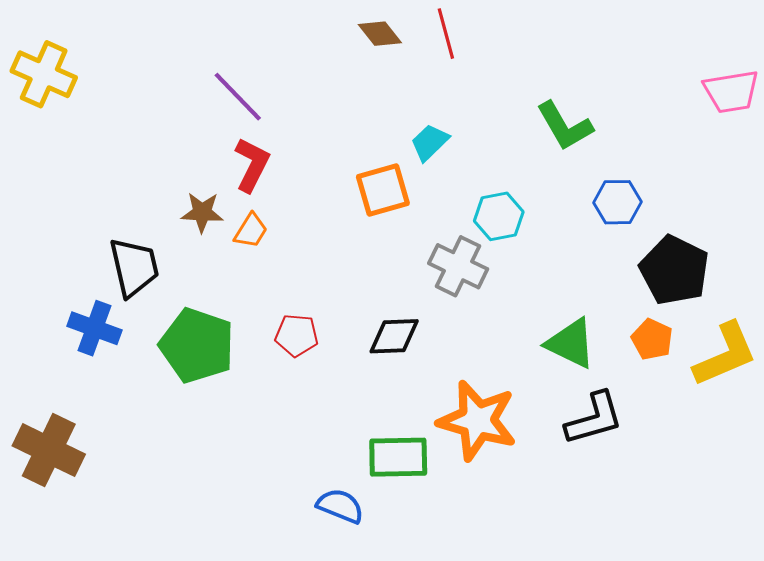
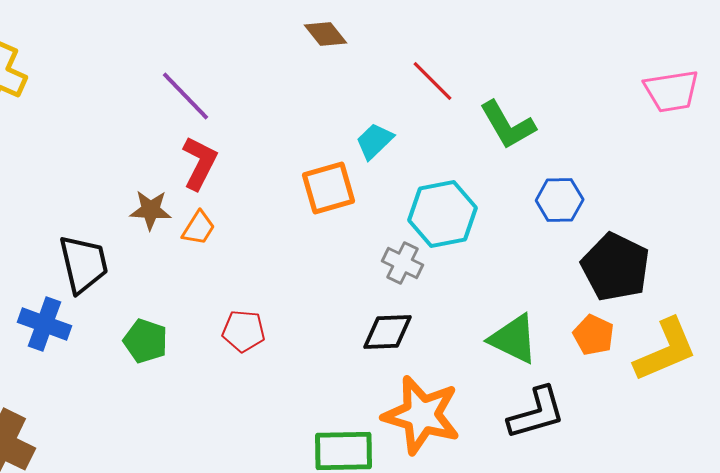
red line: (446, 34) -> (433, 81), moved, turned -30
cyan hexagon: (499, 216) -> (443, 214), size x1.4
gray cross: (458, 266) -> (403, 263), size x0.7
black diamond: (394, 336) -> (388, 332), moved
green pentagon: (197, 345) -> (146, 341), size x0.6

